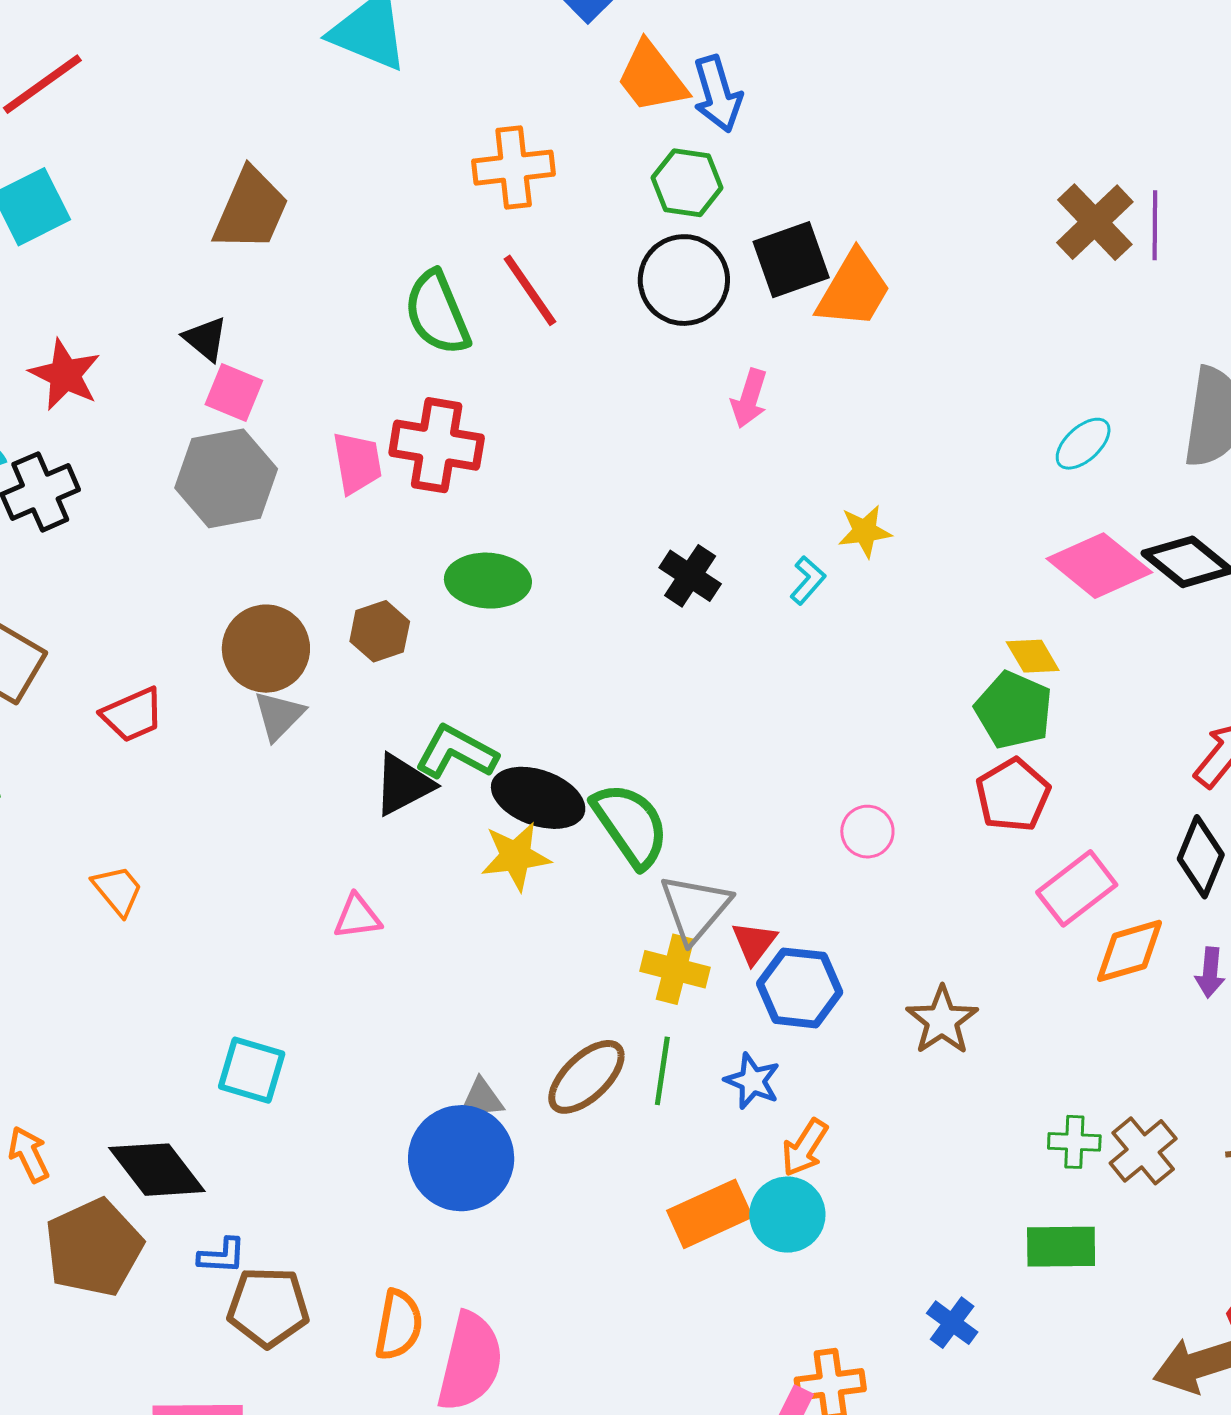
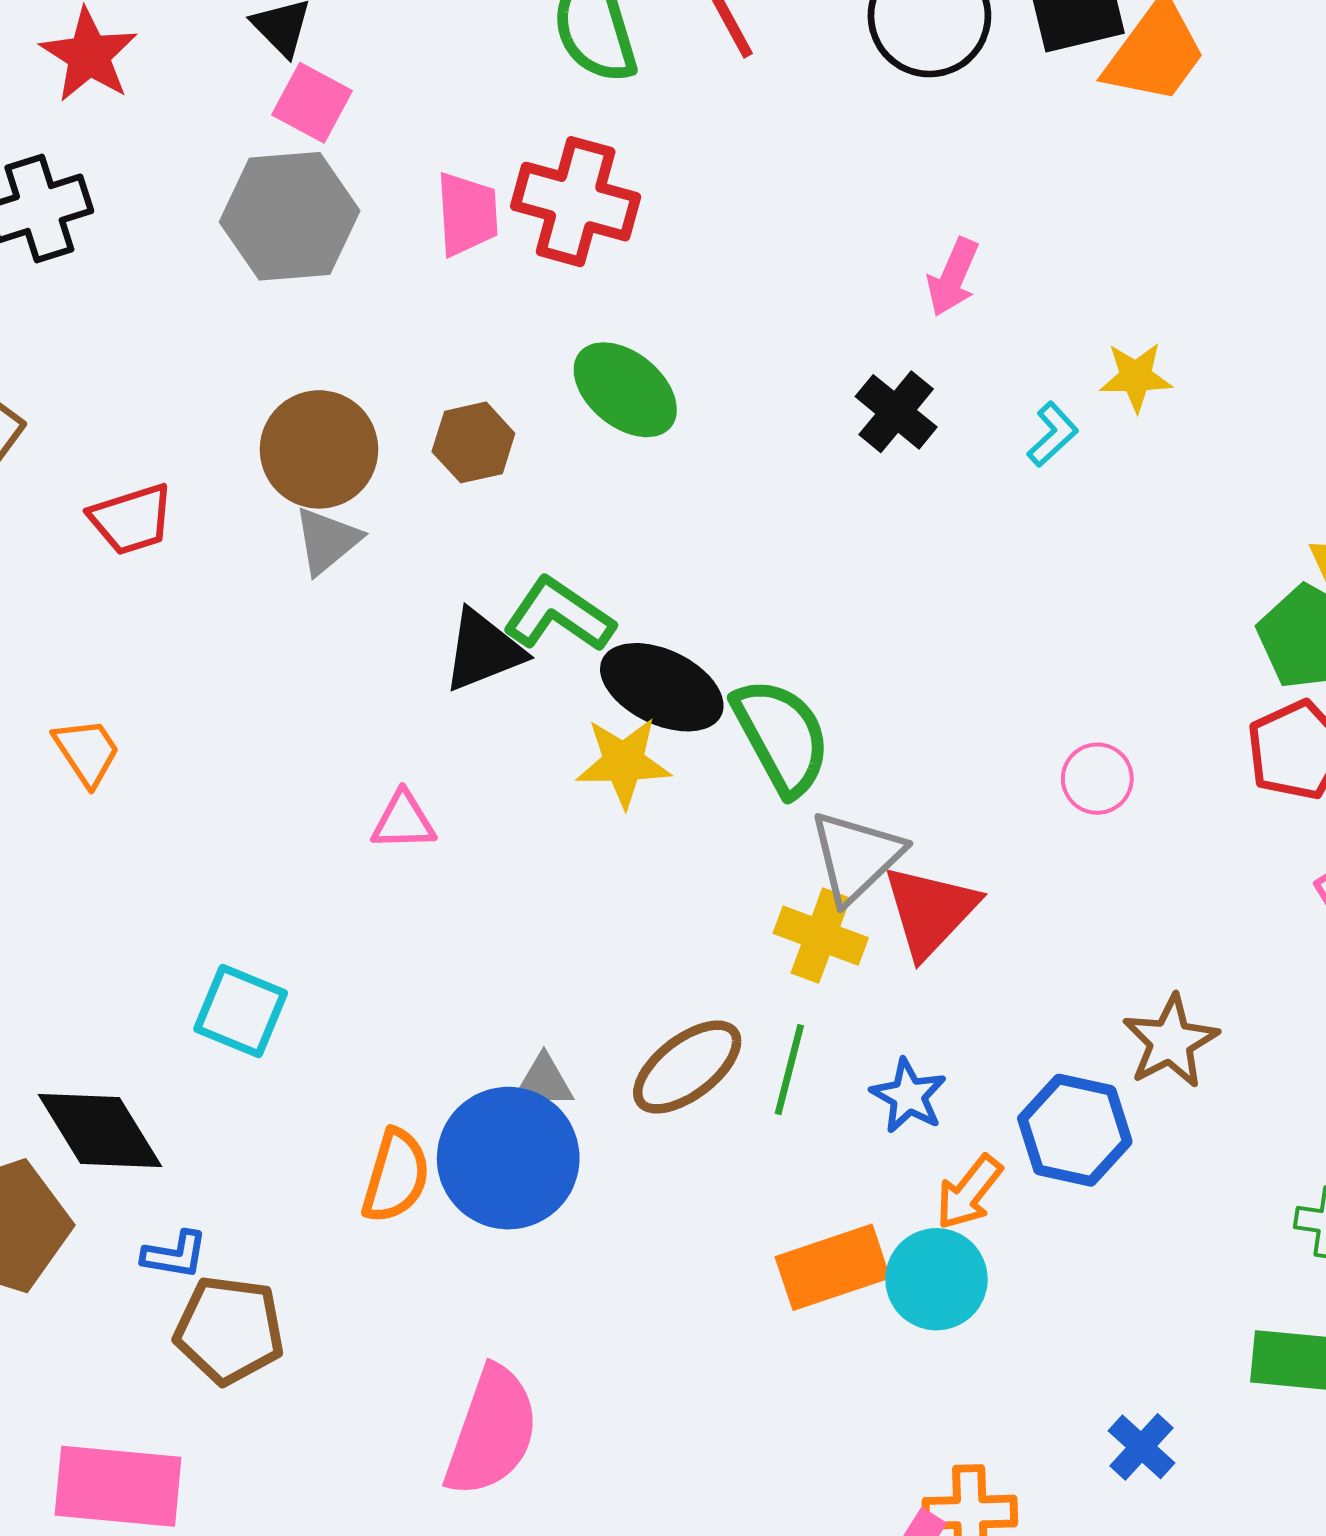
pink arrow: (749, 398) -> (953, 277), moved
green ellipse: (488, 581) -> (625, 390), turned 30
red triangle: (754, 943) -> (930, 911), size x1.6
blue hexagon: (800, 988) -> (1075, 1130), moved
orange semicircle: (399, 1325) -> (396, 1176), moved

